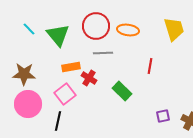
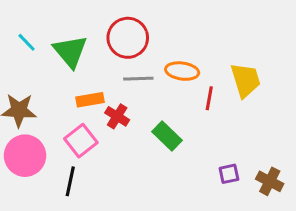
yellow trapezoid: (174, 29) -> (246, 80), moved
orange ellipse: (128, 30) -> (182, 71), moved

